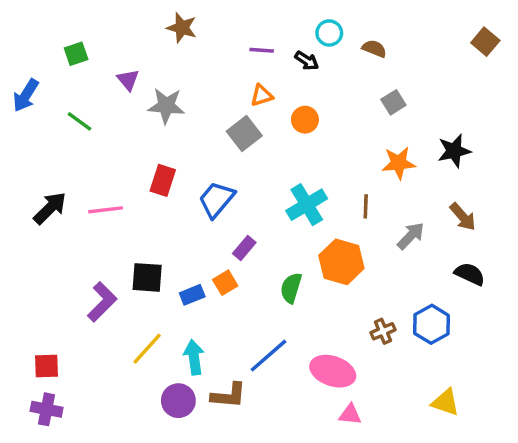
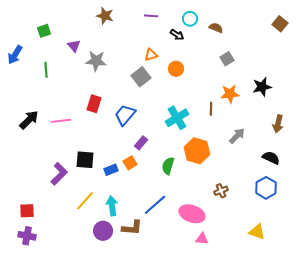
purple line: (262, 50) -> (151, 16), moved
green line: (79, 121) -> (46, 70), turned 49
brown line: (366, 206) -> (211, 109), moved
brown arrow: (463, 217) -> (278, 124), moved, turned 54
blue hexagon: (432, 324) -> (266, 188), moved

